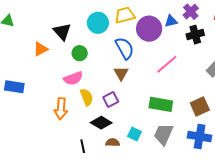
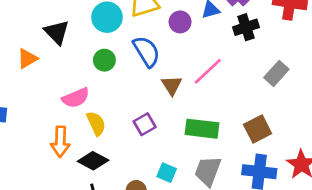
purple circle: (149, 29) -> (180, 22), size x0.6
green circle: (80, 53) -> (104, 60), moved
brown triangle: (121, 73) -> (172, 85), moved
purple square: (111, 100) -> (145, 124), moved
black diamond: (101, 123) -> (93, 161), moved

